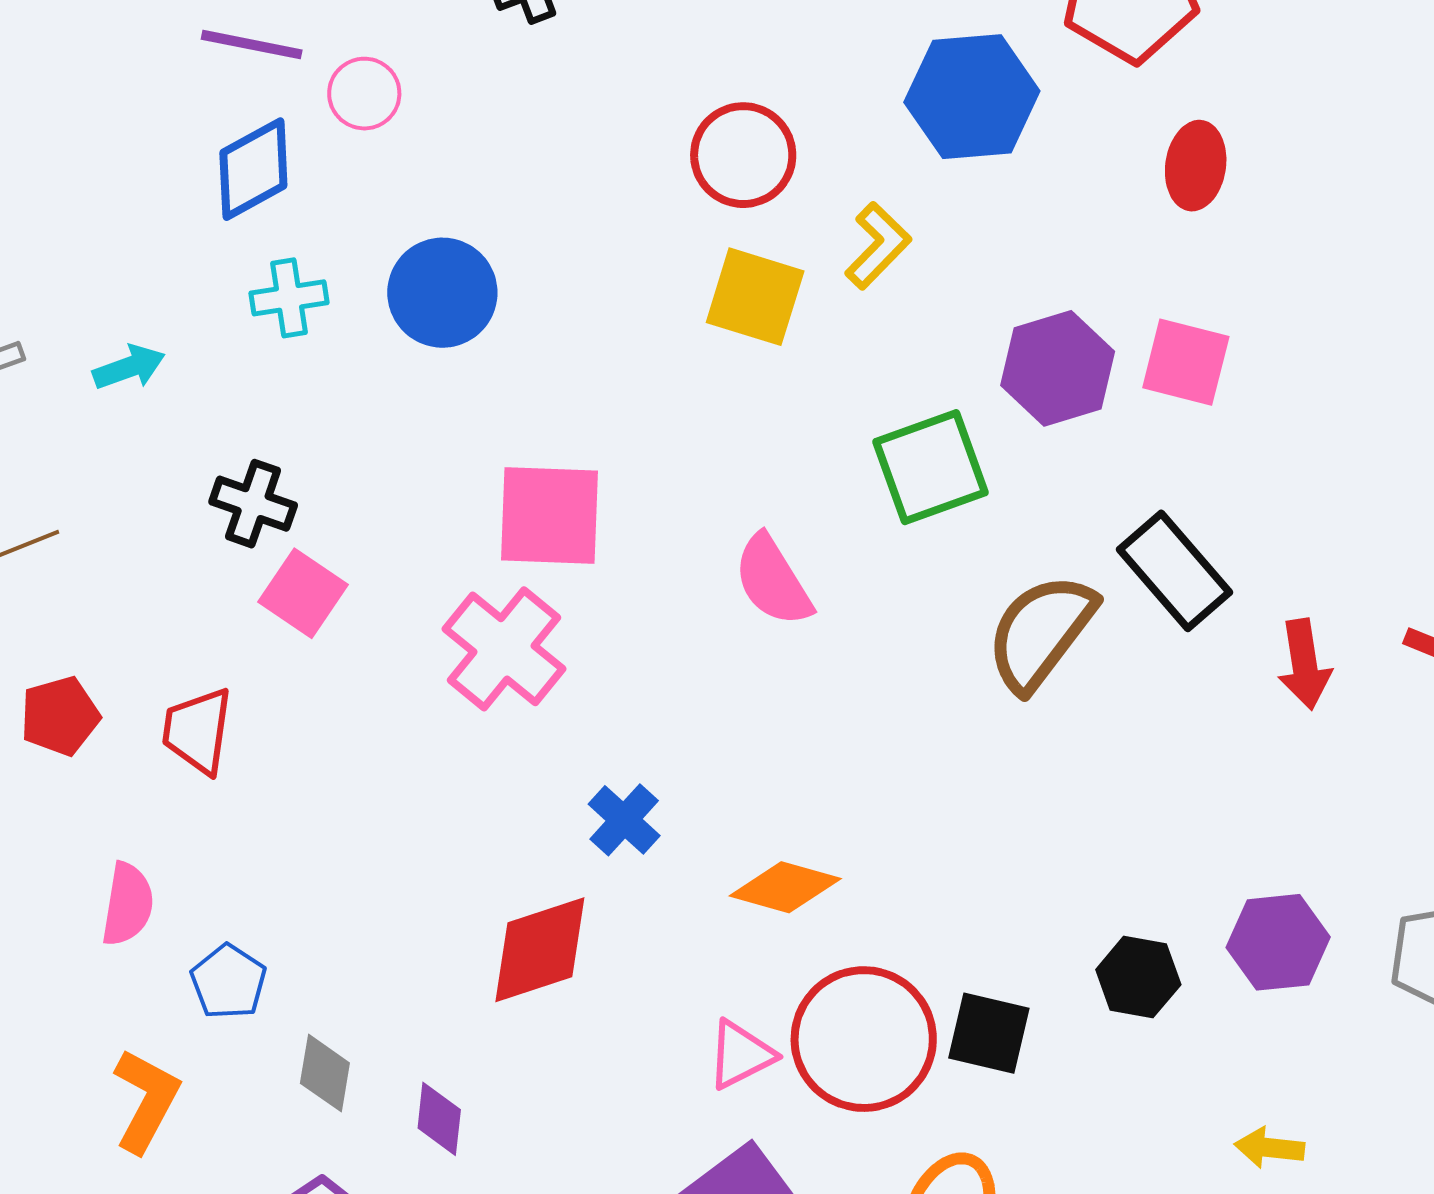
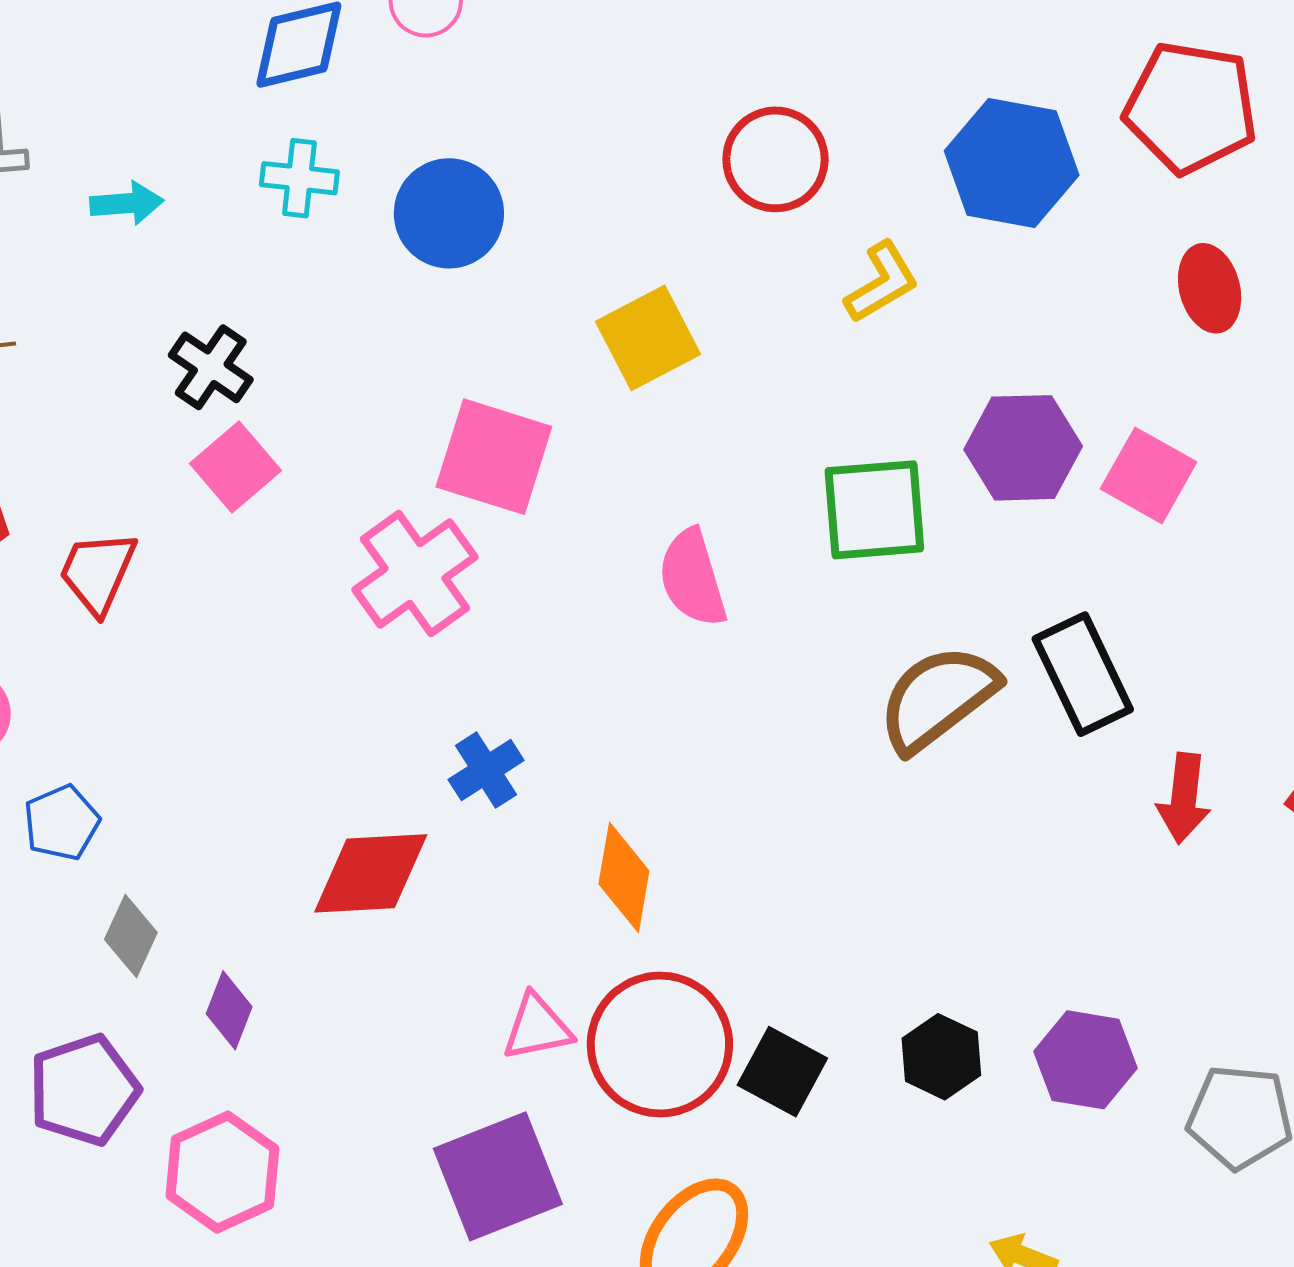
red ellipse: (1196, 166) -> (1210, 288), turned -38
yellow square: (755, 297) -> (648, 338), moved, turned 30
orange diamond: (785, 887) -> (624, 877), turned 69

